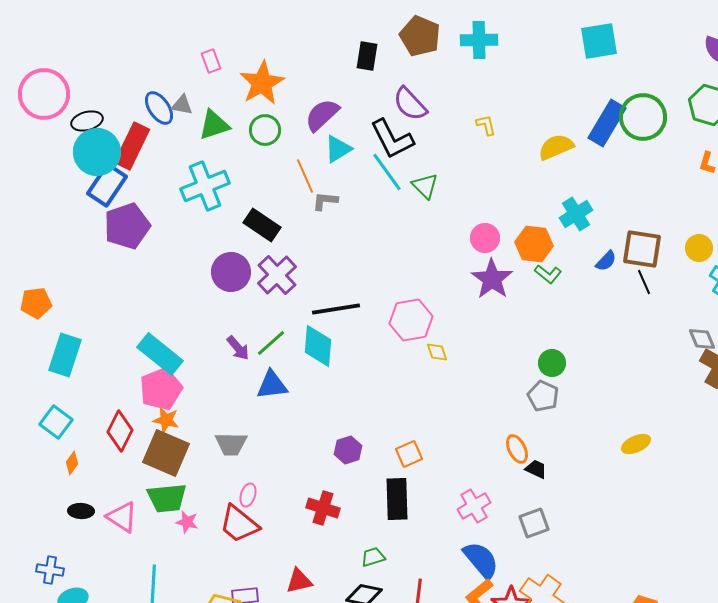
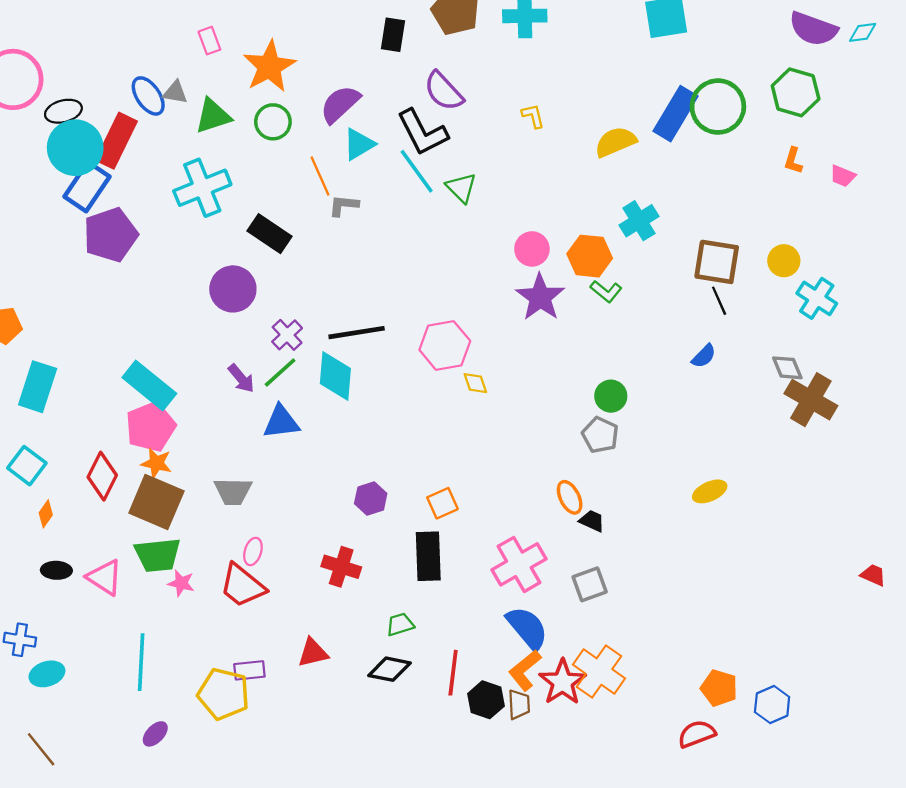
blue semicircle: (606, 261) -> (704, 356), moved
purple cross: (277, 275) -> (287, 335), moved, size x0.7
pink cross: (474, 506) -> (519, 564), size x1.4

